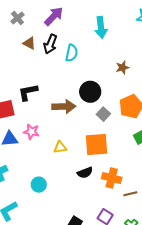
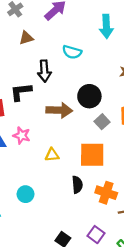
brown triangle: (29, 43) -> (26, 38), turned -48
black arrow: (50, 44) -> (44, 71), moved, turned -30
cyan semicircle: (72, 53) -> (72, 52), turned 90
black semicircle: (85, 173) -> (77, 185), turned -77

